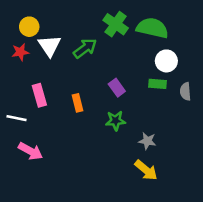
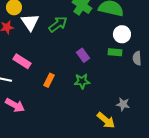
pink rectangle: (39, 95) -> (22, 61), turned -42
orange rectangle: (77, 103) -> (49, 80), moved, turned 40
gray star: (147, 141) -> (123, 104), moved

